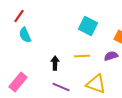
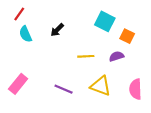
cyan square: (88, 26) -> (105, 21), moved
black arrow: (55, 63) -> (57, 30), moved, turned -136

